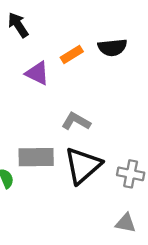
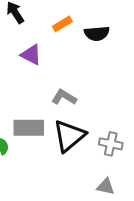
orange rectangle: (72, 54) -> (62, 24), moved

